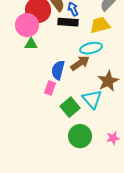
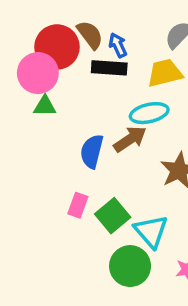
pink rectangle: (50, 88) -> (78, 205), moved
cyan triangle: (92, 99) -> (151, 231), moved

